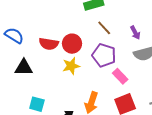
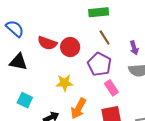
yellow star: (71, 66) -> (65, 83), moved

